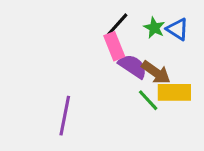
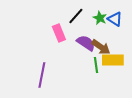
pink rectangle: (114, 46) -> (59, 33), moved
green line: (148, 100) -> (96, 65), turned 35

